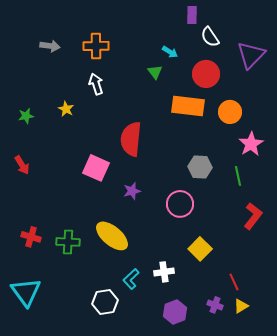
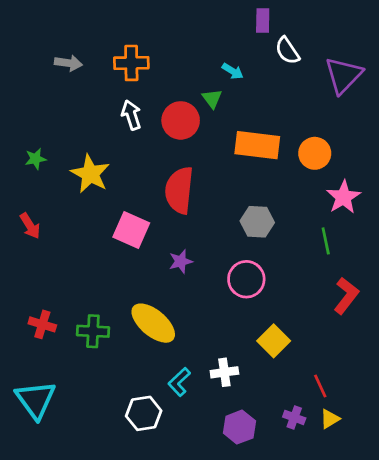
red circle: (206, 74) -> (181, 120), moved
yellow star: (66, 109) -> (90, 174), moved, size x1.8
gray hexagon: (200, 167) -> (257, 222), moved

